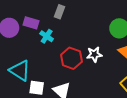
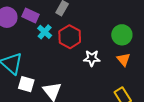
red hexagon: (71, 58) -> (70, 37), moved

